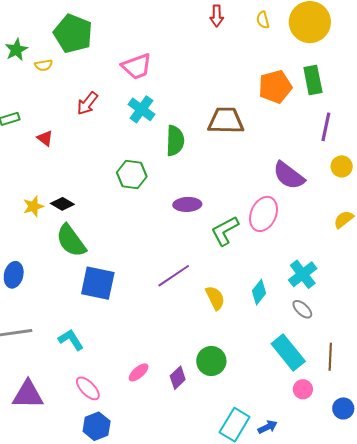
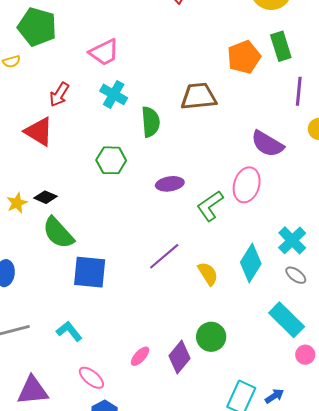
red triangle: (45, 138) -> (39, 132), moved, size x1.8
cyan diamond: (259, 292) -> (251, 263), size x1.5
purple diamond: (178, 378) -> (179, 357), size x1.4

